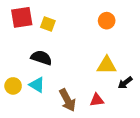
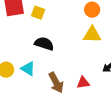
black semicircle: (41, 58) -> (44, 44), moved
yellow triangle: (107, 65) -> (92, 35), moved

